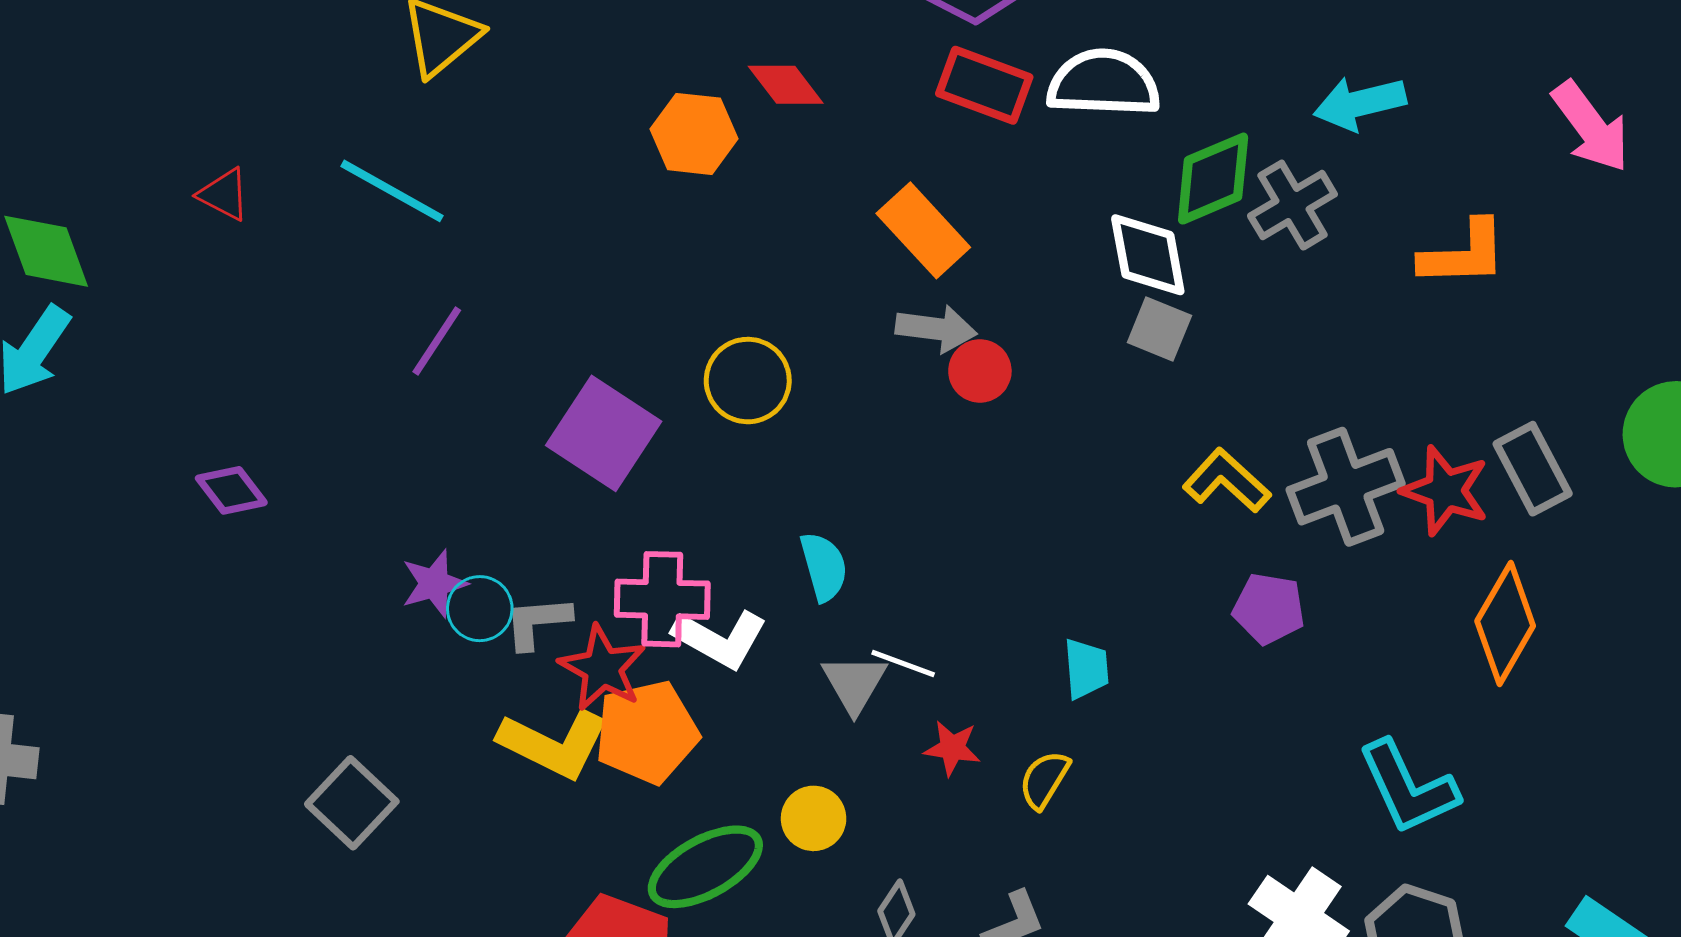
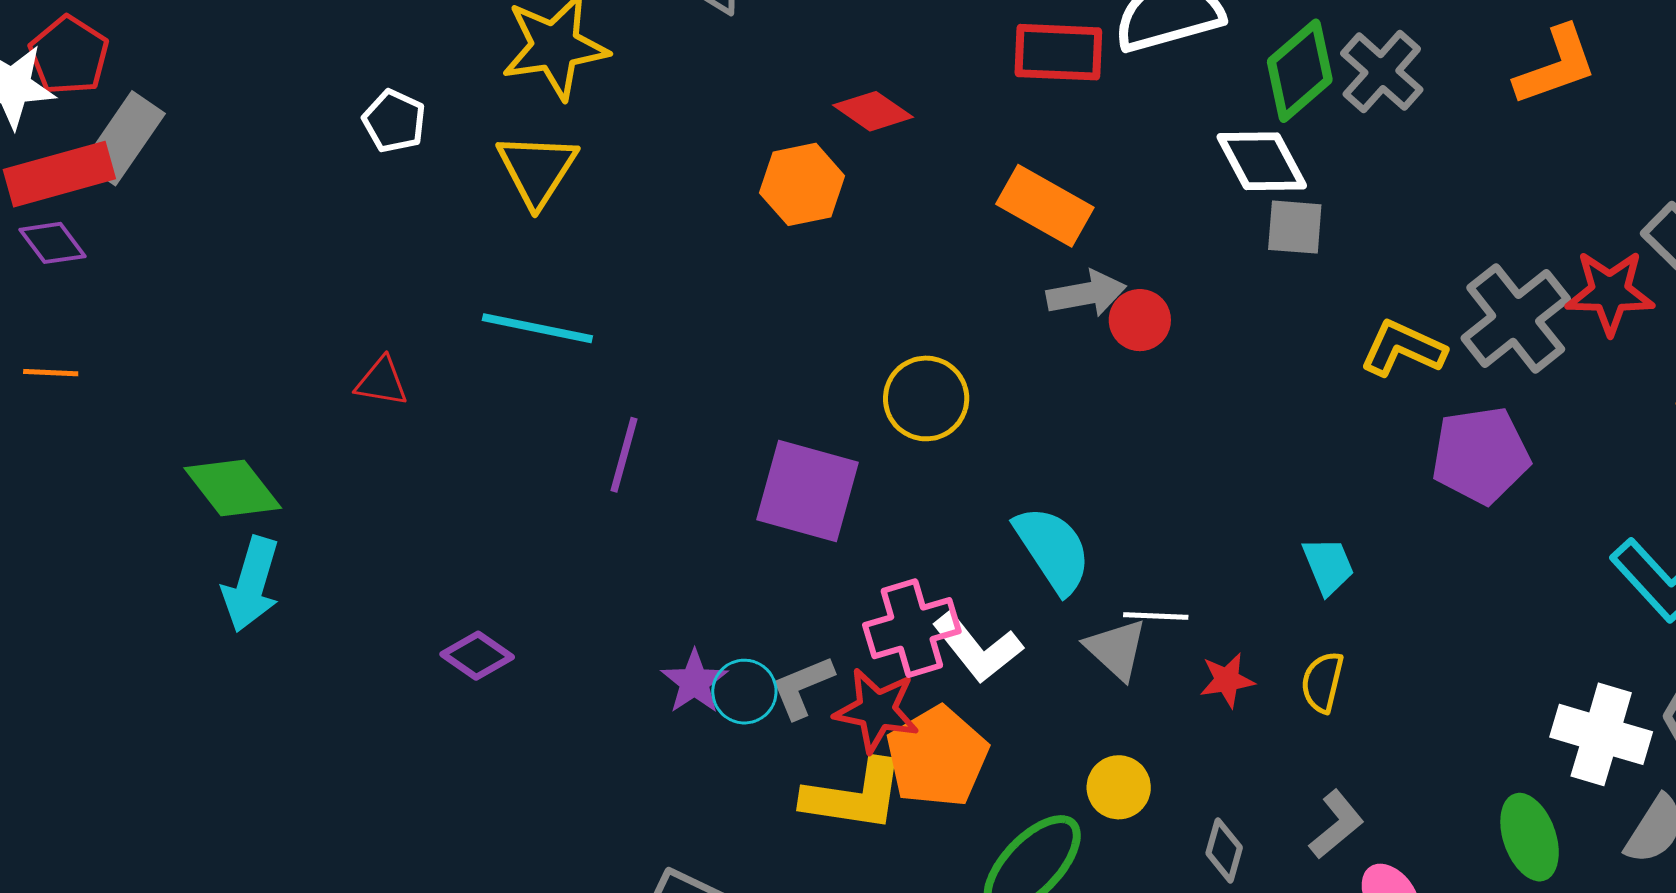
cyan semicircle: (824, 567) -> (1053, 549), size x1.4
purple pentagon: (1269, 609) -> (1481, 455), size x1.4
white L-shape: (720, 639) -> (977, 648), turned 40

